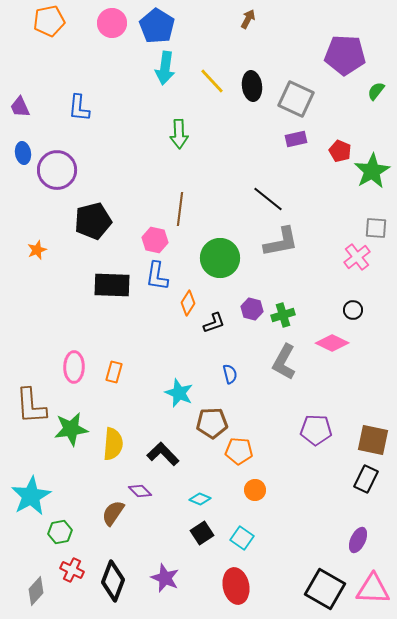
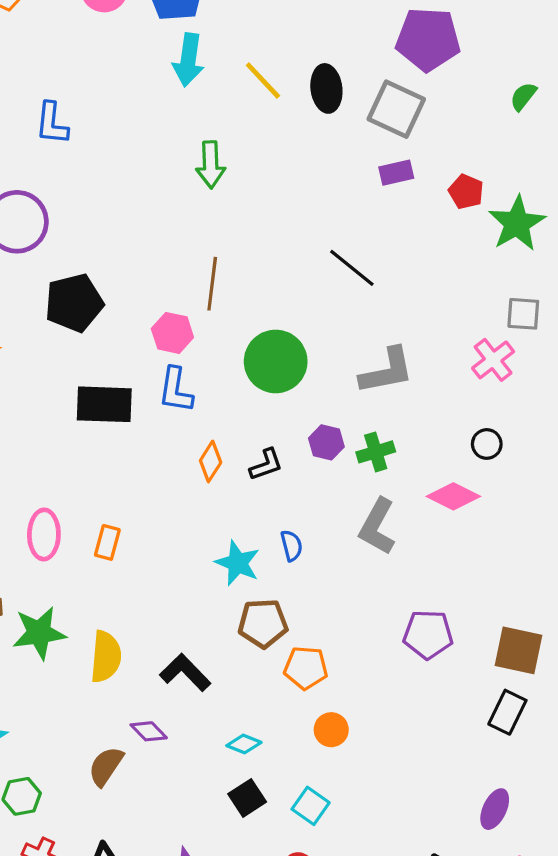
purple pentagon: (345, 55) -> (428, 39), moved
gray L-shape: (281, 242) -> (387, 371), moved
orange diamond: (188, 303) -> (211, 461), moved
cyan star: (179, 393) -> (238, 563), moved

